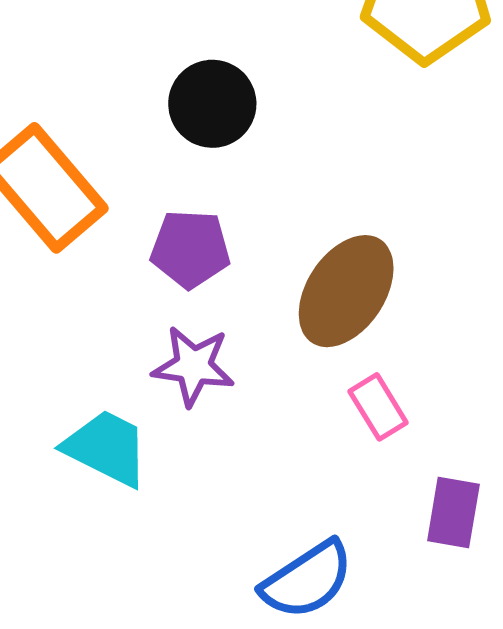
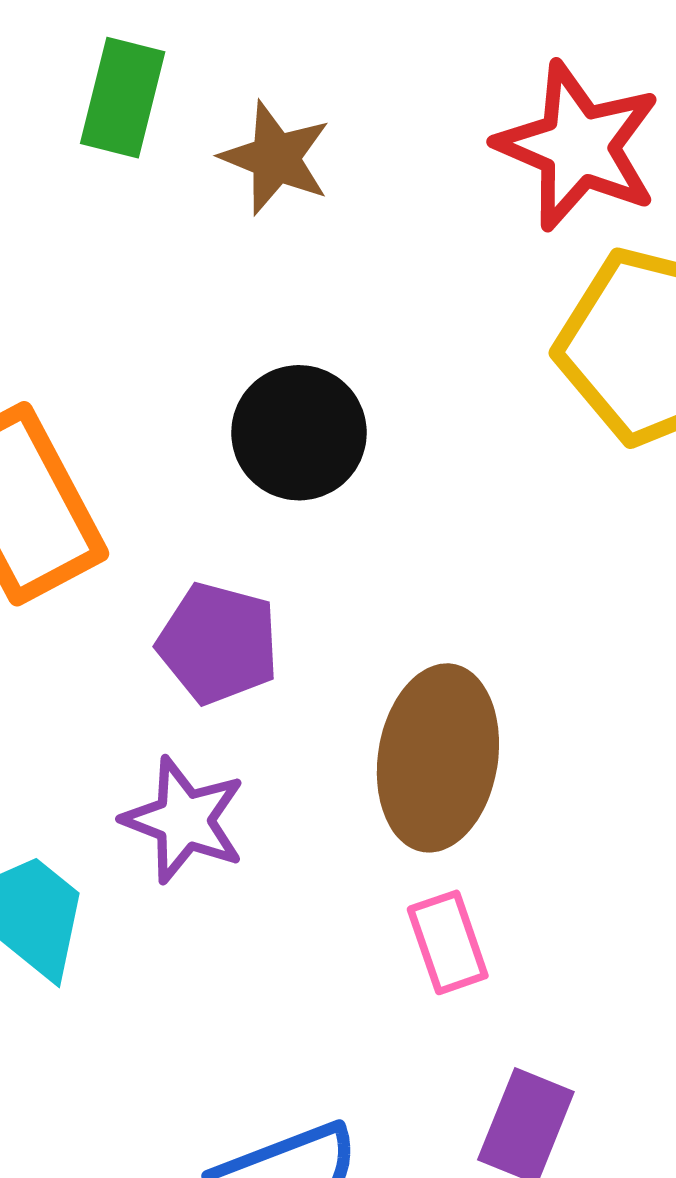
brown ellipse: (346, 291) -> (438, 758), turned -37

